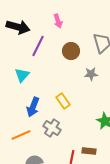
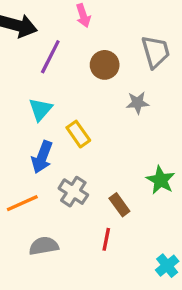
cyan triangle: (22, 75) -> (40, 109), moved
yellow rectangle: (63, 101) -> (78, 134), moved
brown rectangle: (89, 151) -> (119, 205), moved, turned 48

